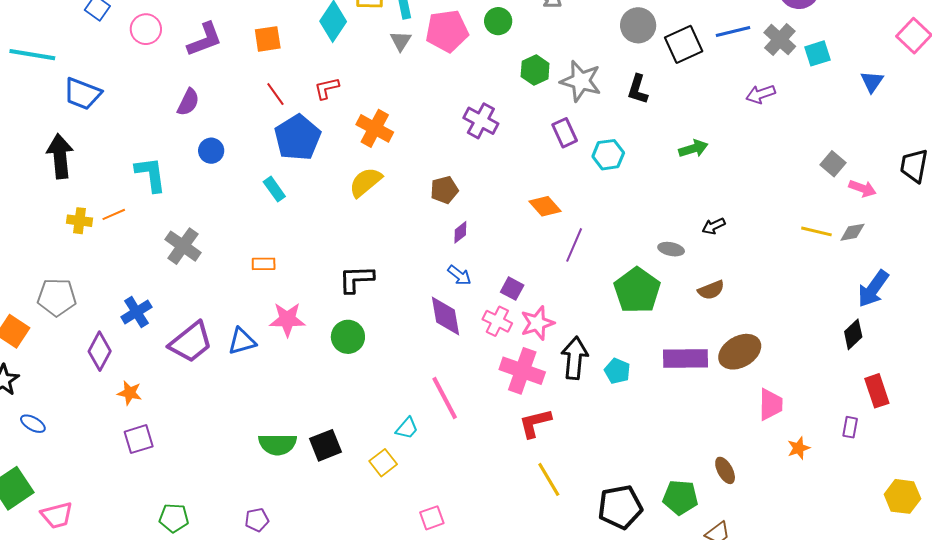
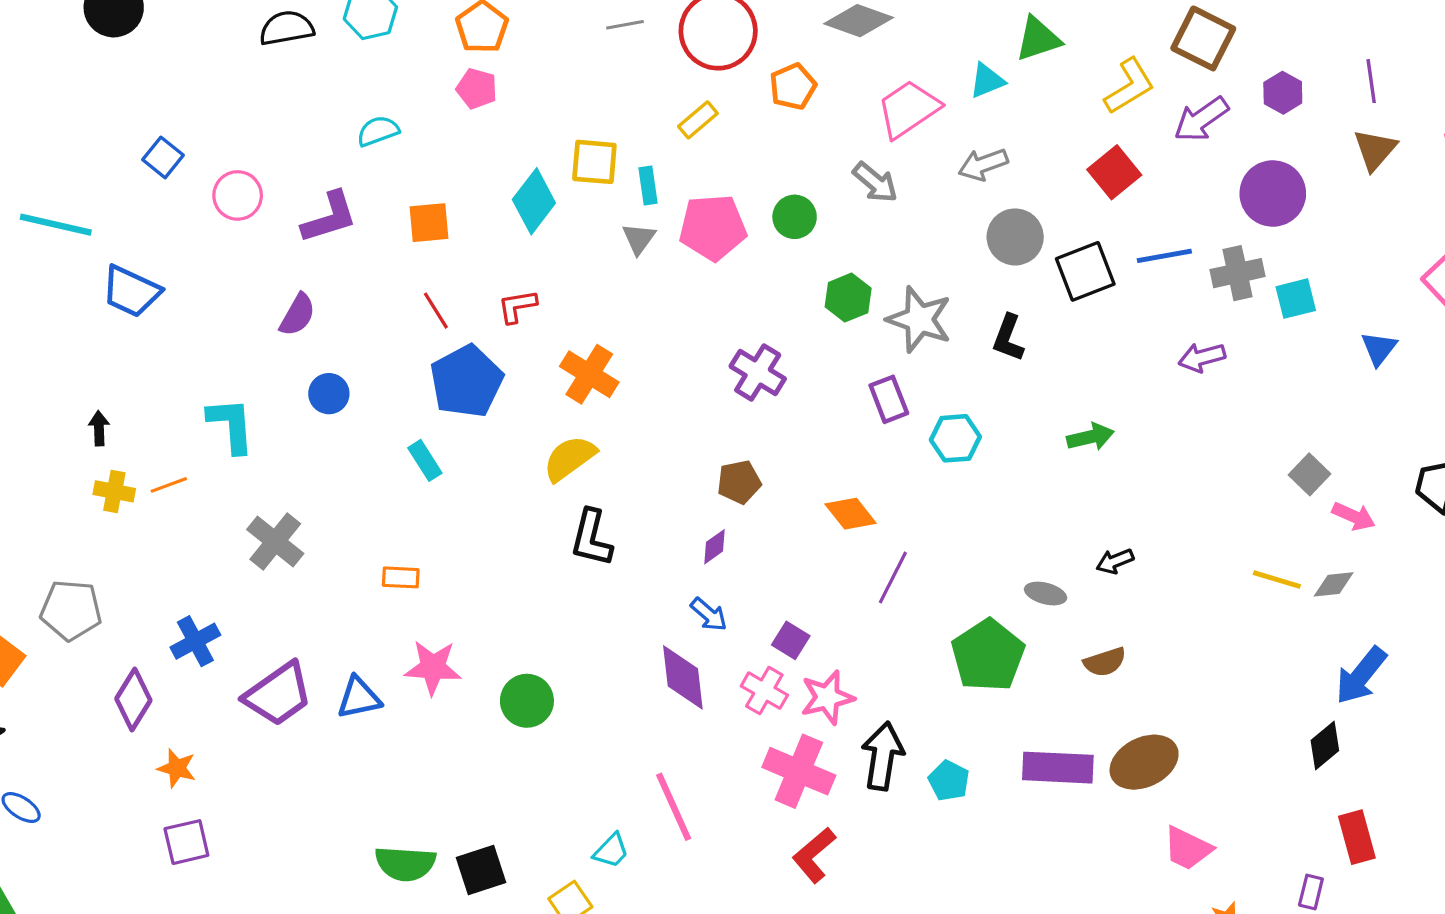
gray cross: (780, 40) -> (1238, 273), turned 32
black arrow: (60, 156) -> (99, 428), moved, size x0.5
brown pentagon: (444, 190) -> (739, 482), moved
black L-shape: (356, 279) -> (591, 538), moved, turned -78
pink trapezoid: (771, 404) -> (1188, 848), turned 112
red L-shape: (535, 423) -> (814, 855), turned -30

